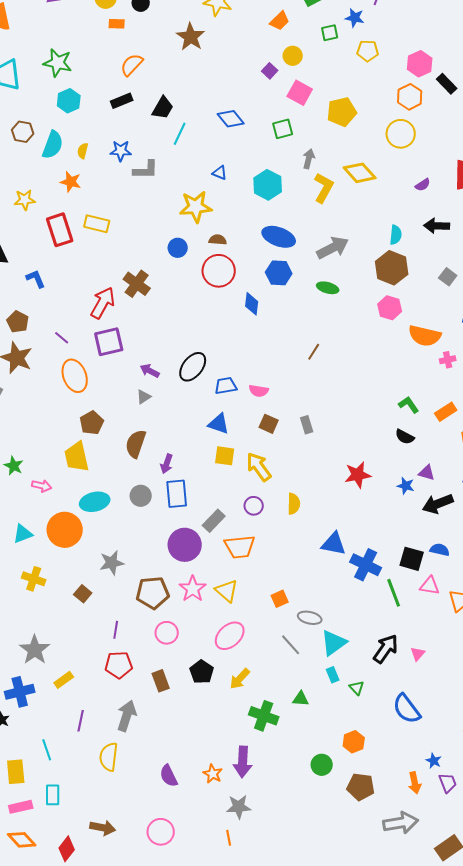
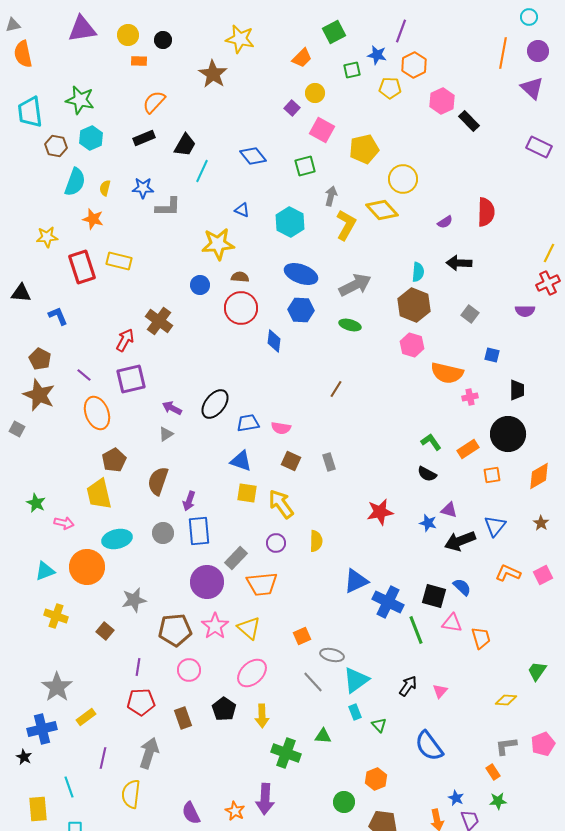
orange hexagon: (410, 97) -> (414, 65), moved
brown hexagon: (23, 132) -> (56, 146), moved
yellow circle: (401, 134) -> (403, 179), moved
red arrow: (103, 303) -> (125, 340), size x0.7
blue triangle: (334, 544) -> (356, 581), turned -36
blue semicircle: (440, 550) -> (462, 587), turned 30
black arrow: (386, 649) -> (408, 686), size x0.7
yellow arrow: (240, 679) -> (262, 716), turned -45

